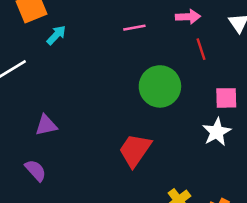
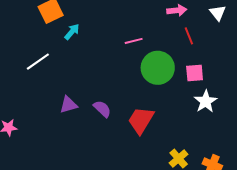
pink line: (134, 28) -> (134, 41), moved
pink square: (226, 98) -> (195, 73), moved
purple semicircle: (35, 170) -> (102, 109), moved

